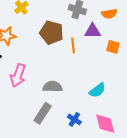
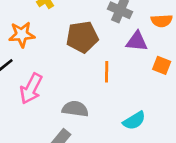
brown pentagon: (51, 33) -> (82, 37), turned -30
orange line: (73, 45) -> (107, 72), moved

